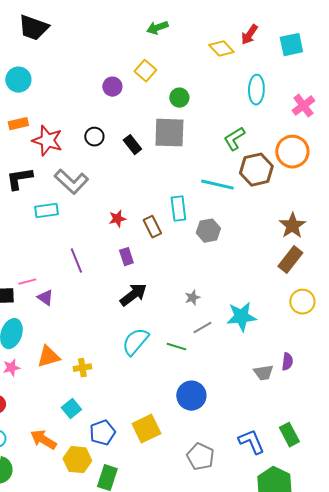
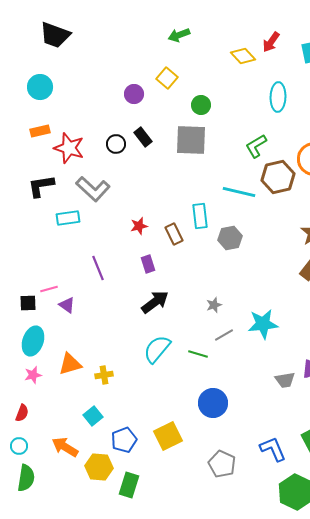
black rectangle: (132, 145) -> (143, 137), moved

